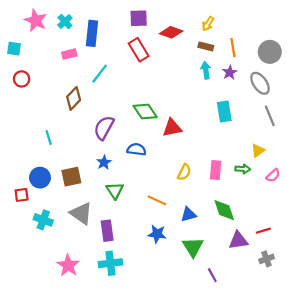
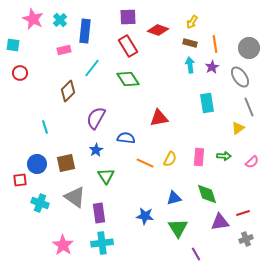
green diamond: (145, 111) -> (128, 79), moved
yellow triangle: (258, 151) -> (238, 128), moved
orange line: (157, 200) -> (145, 163), moved

